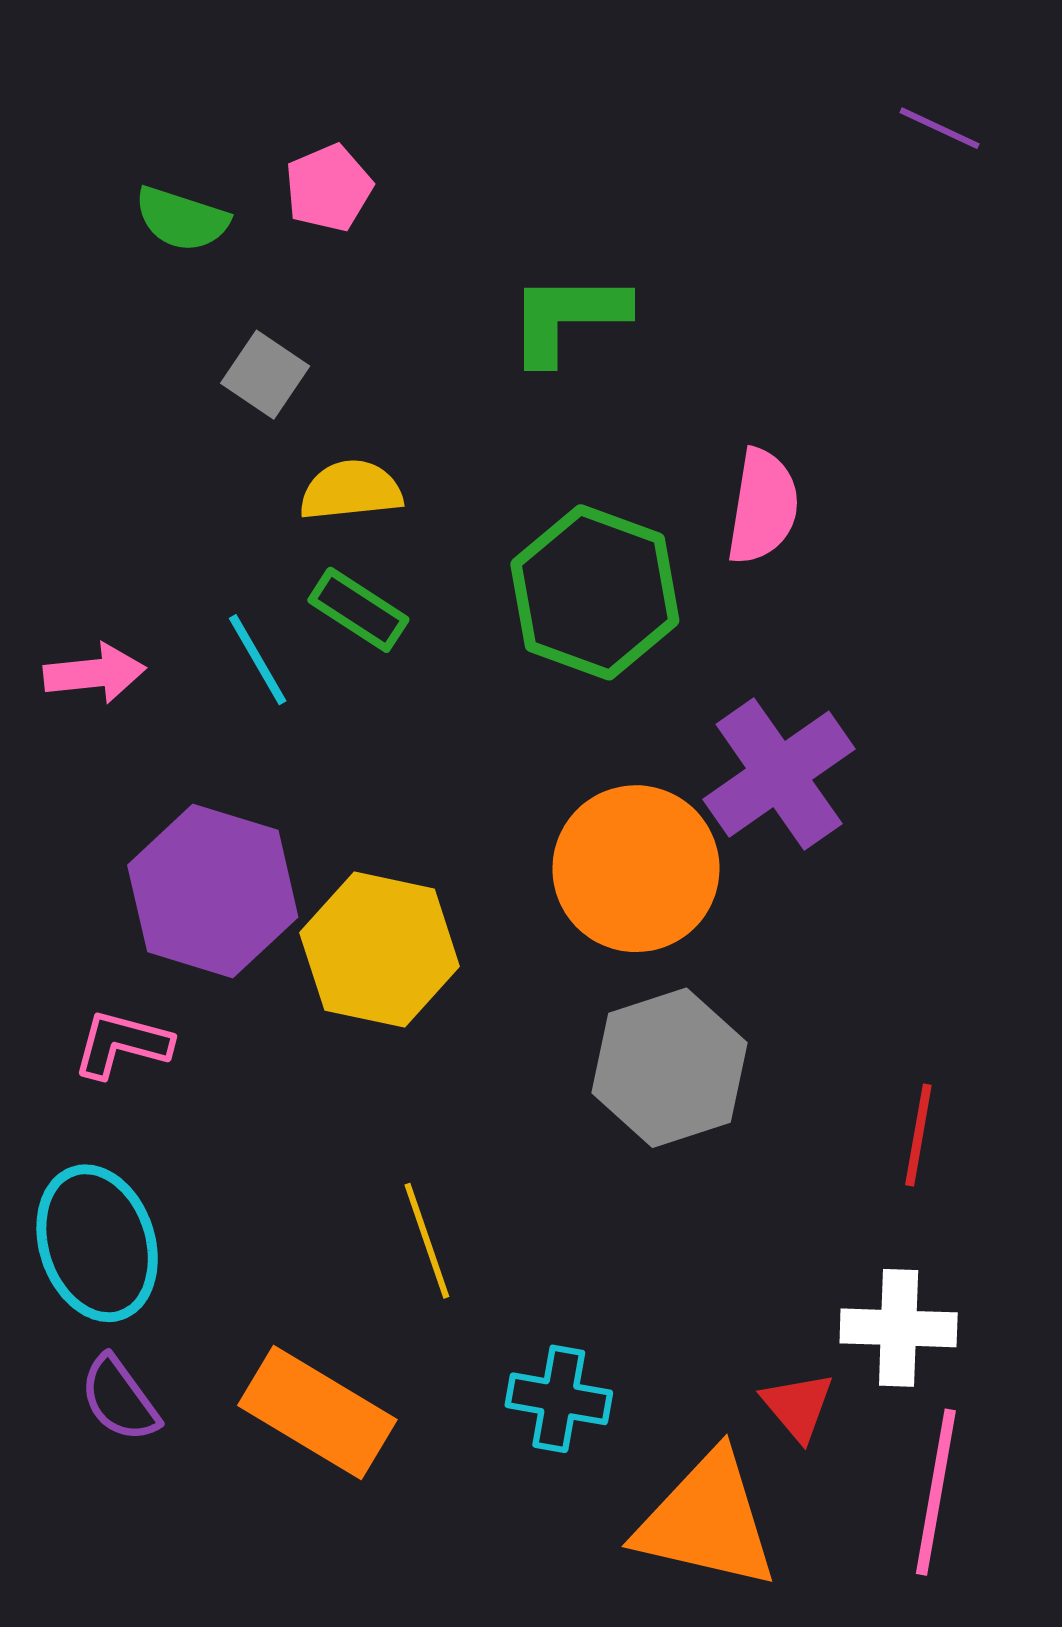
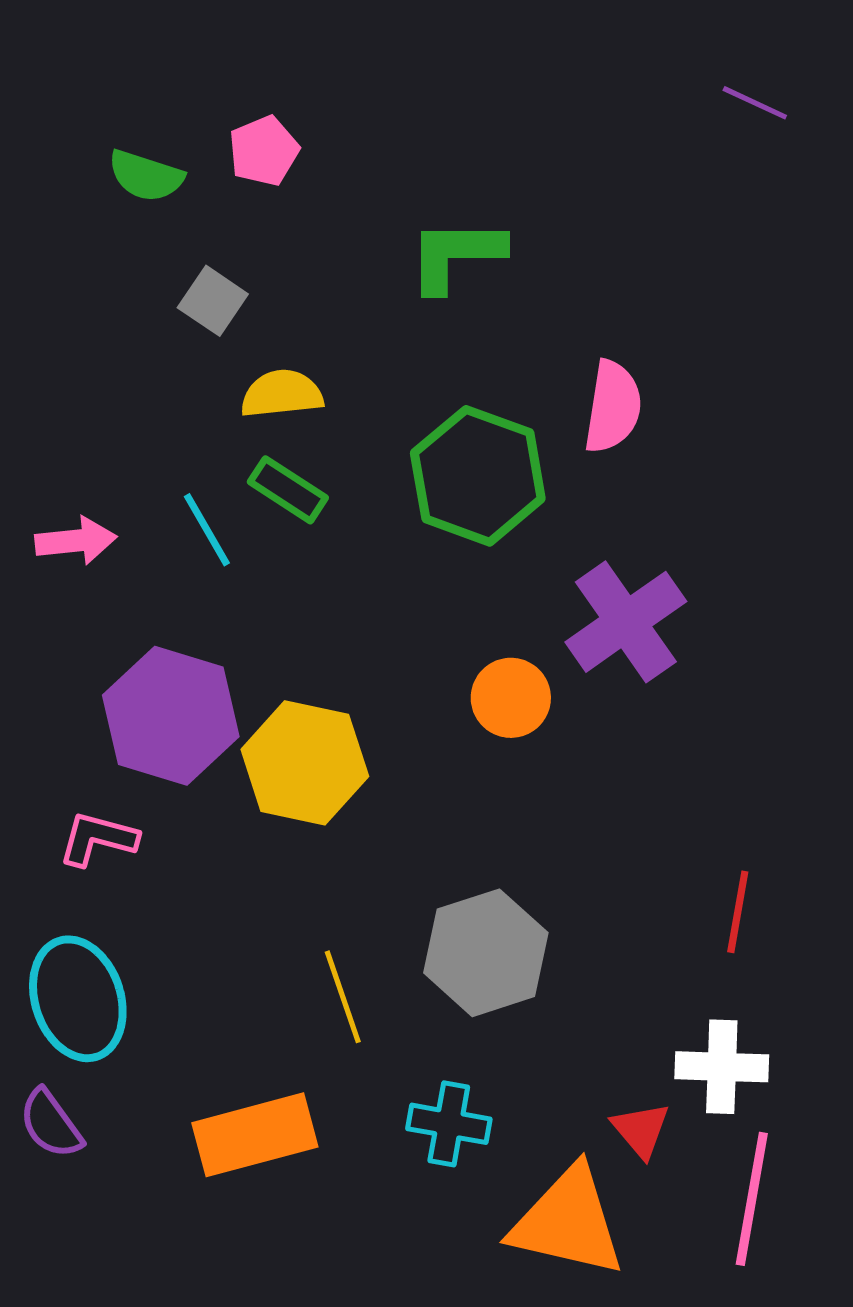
orange circle: (636, 869) -> (511, 698), size x0.6
gray hexagon: (670, 1068) -> (486, 953), moved
purple semicircle: (119, 1399) -> (51, 1124), moved
orange rectangle: (317, 1413) -> (255, 1135), turned -46

